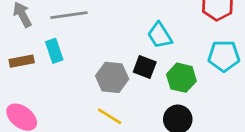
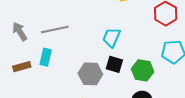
cyan trapezoid: (160, 35) -> (112, 37), moved, turned 60
cyan rectangle: (54, 51) -> (46, 57), turned 36

